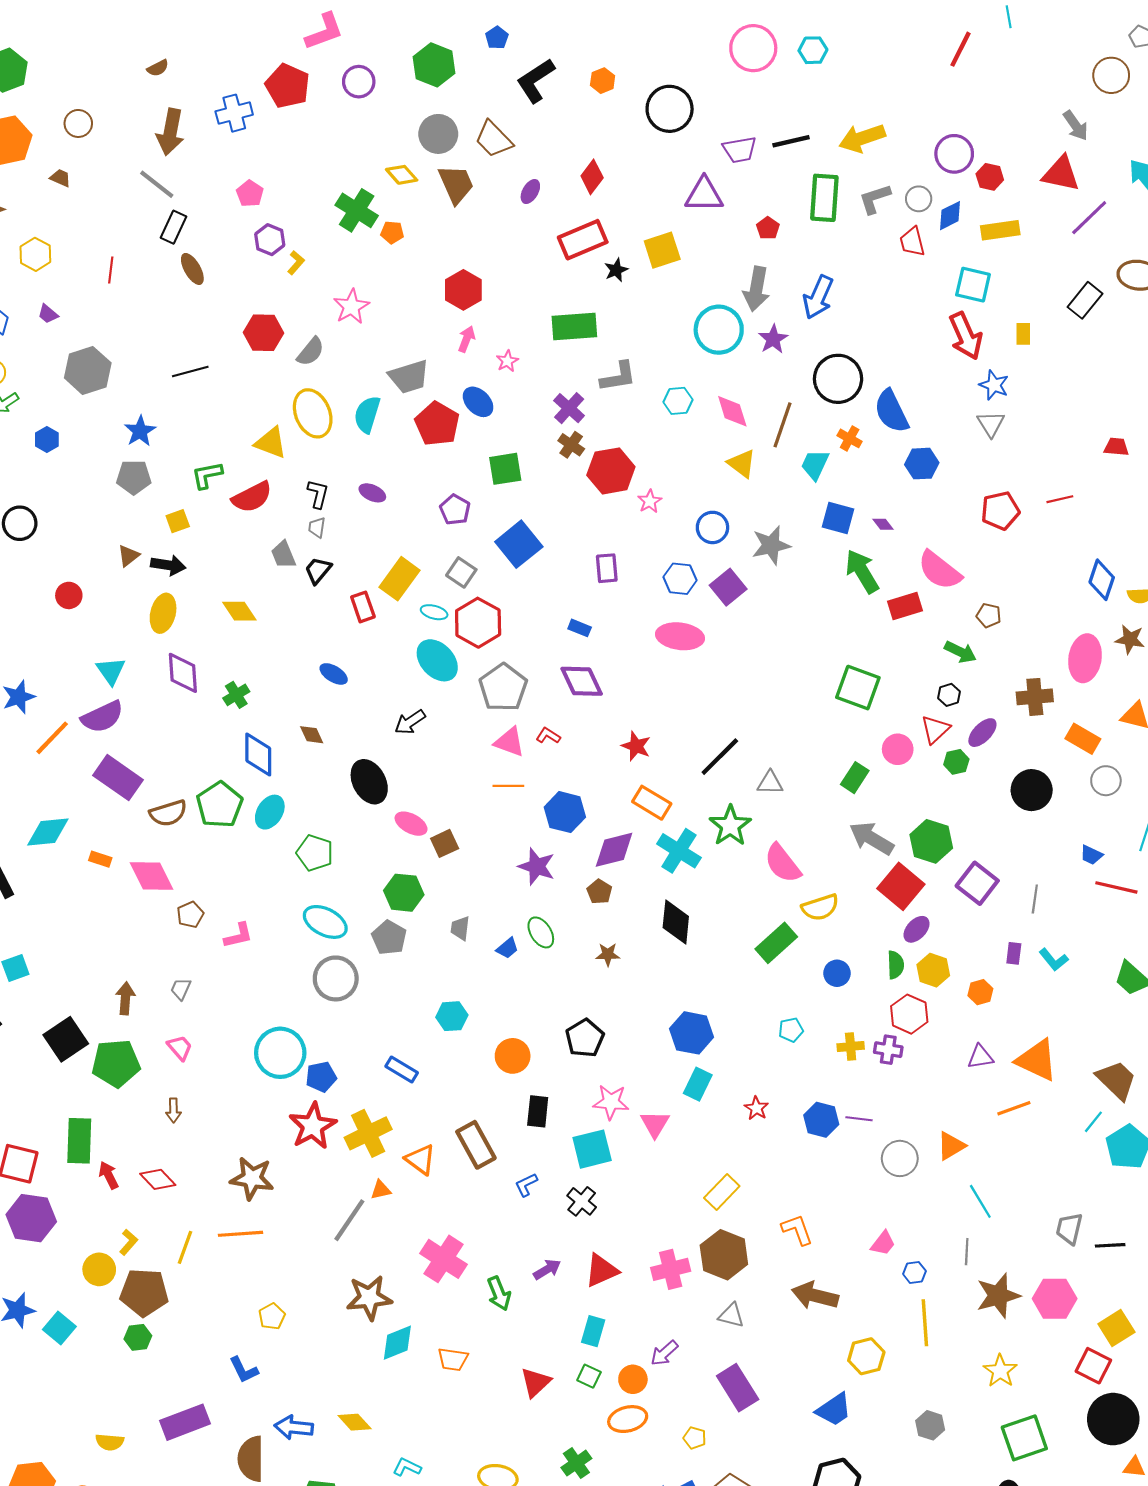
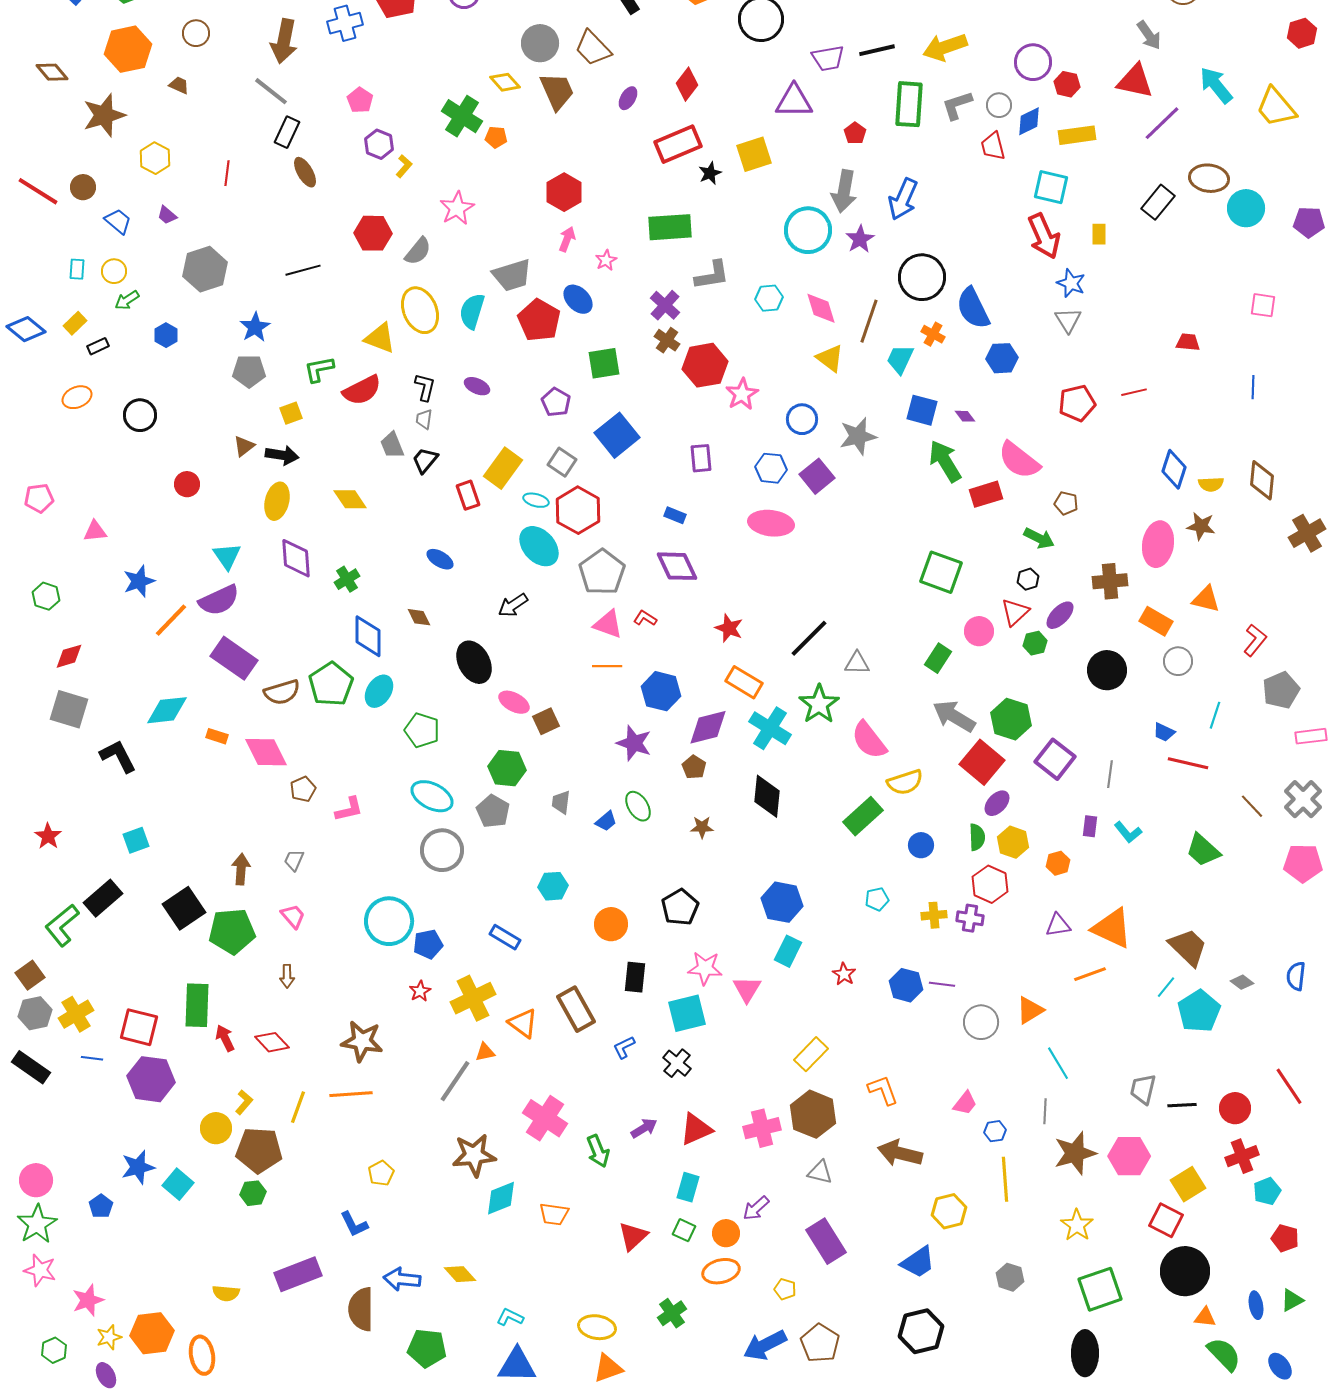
pink star: (650, 501) -> (742, 394), size x1.4
red star: (313, 1126) -> (420, 991), size x0.5

